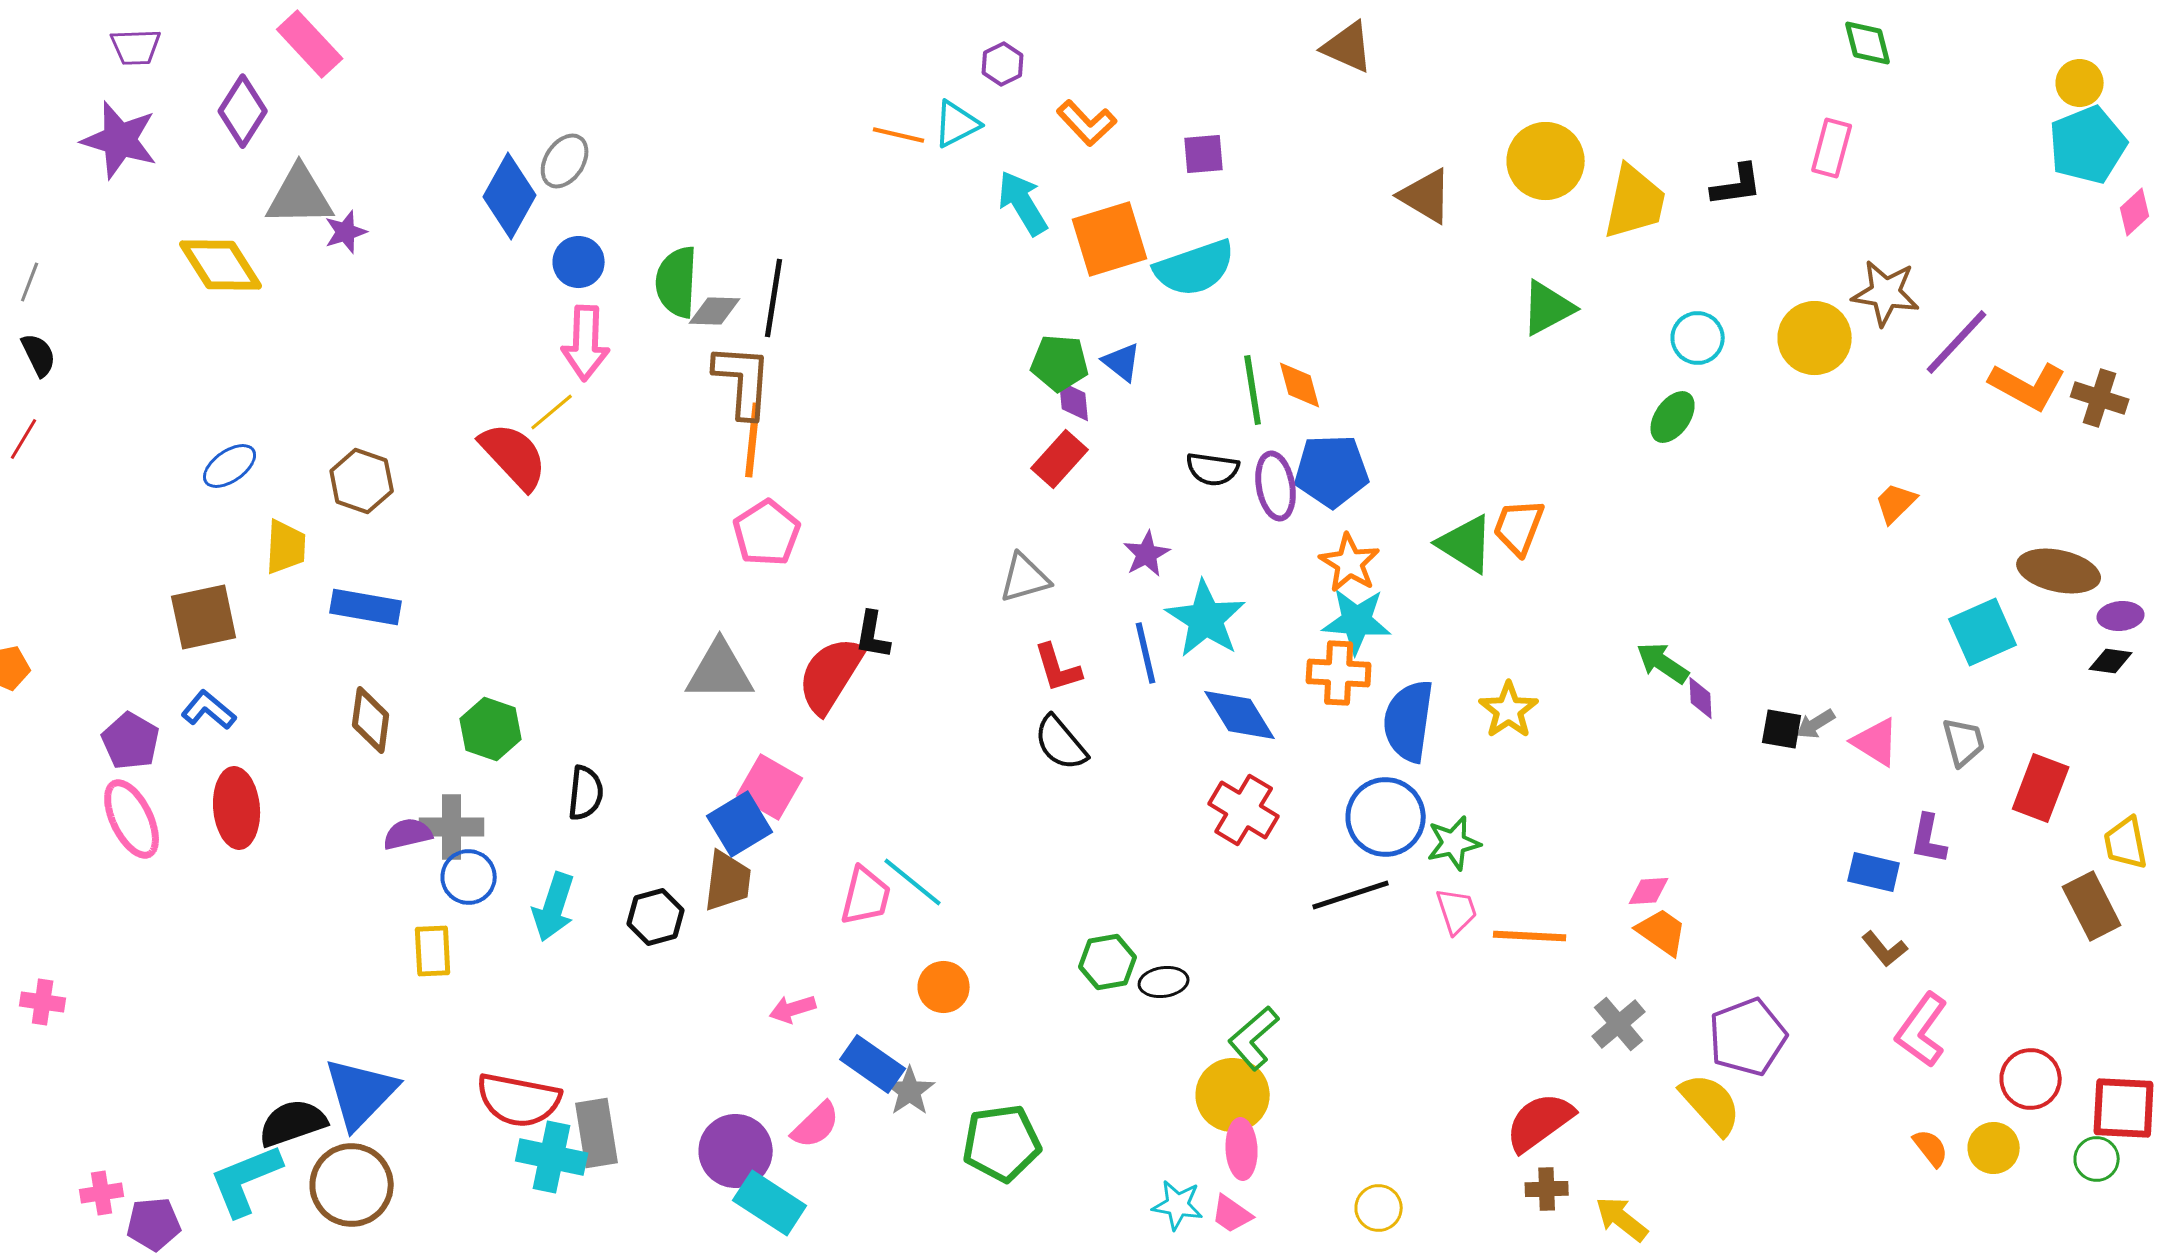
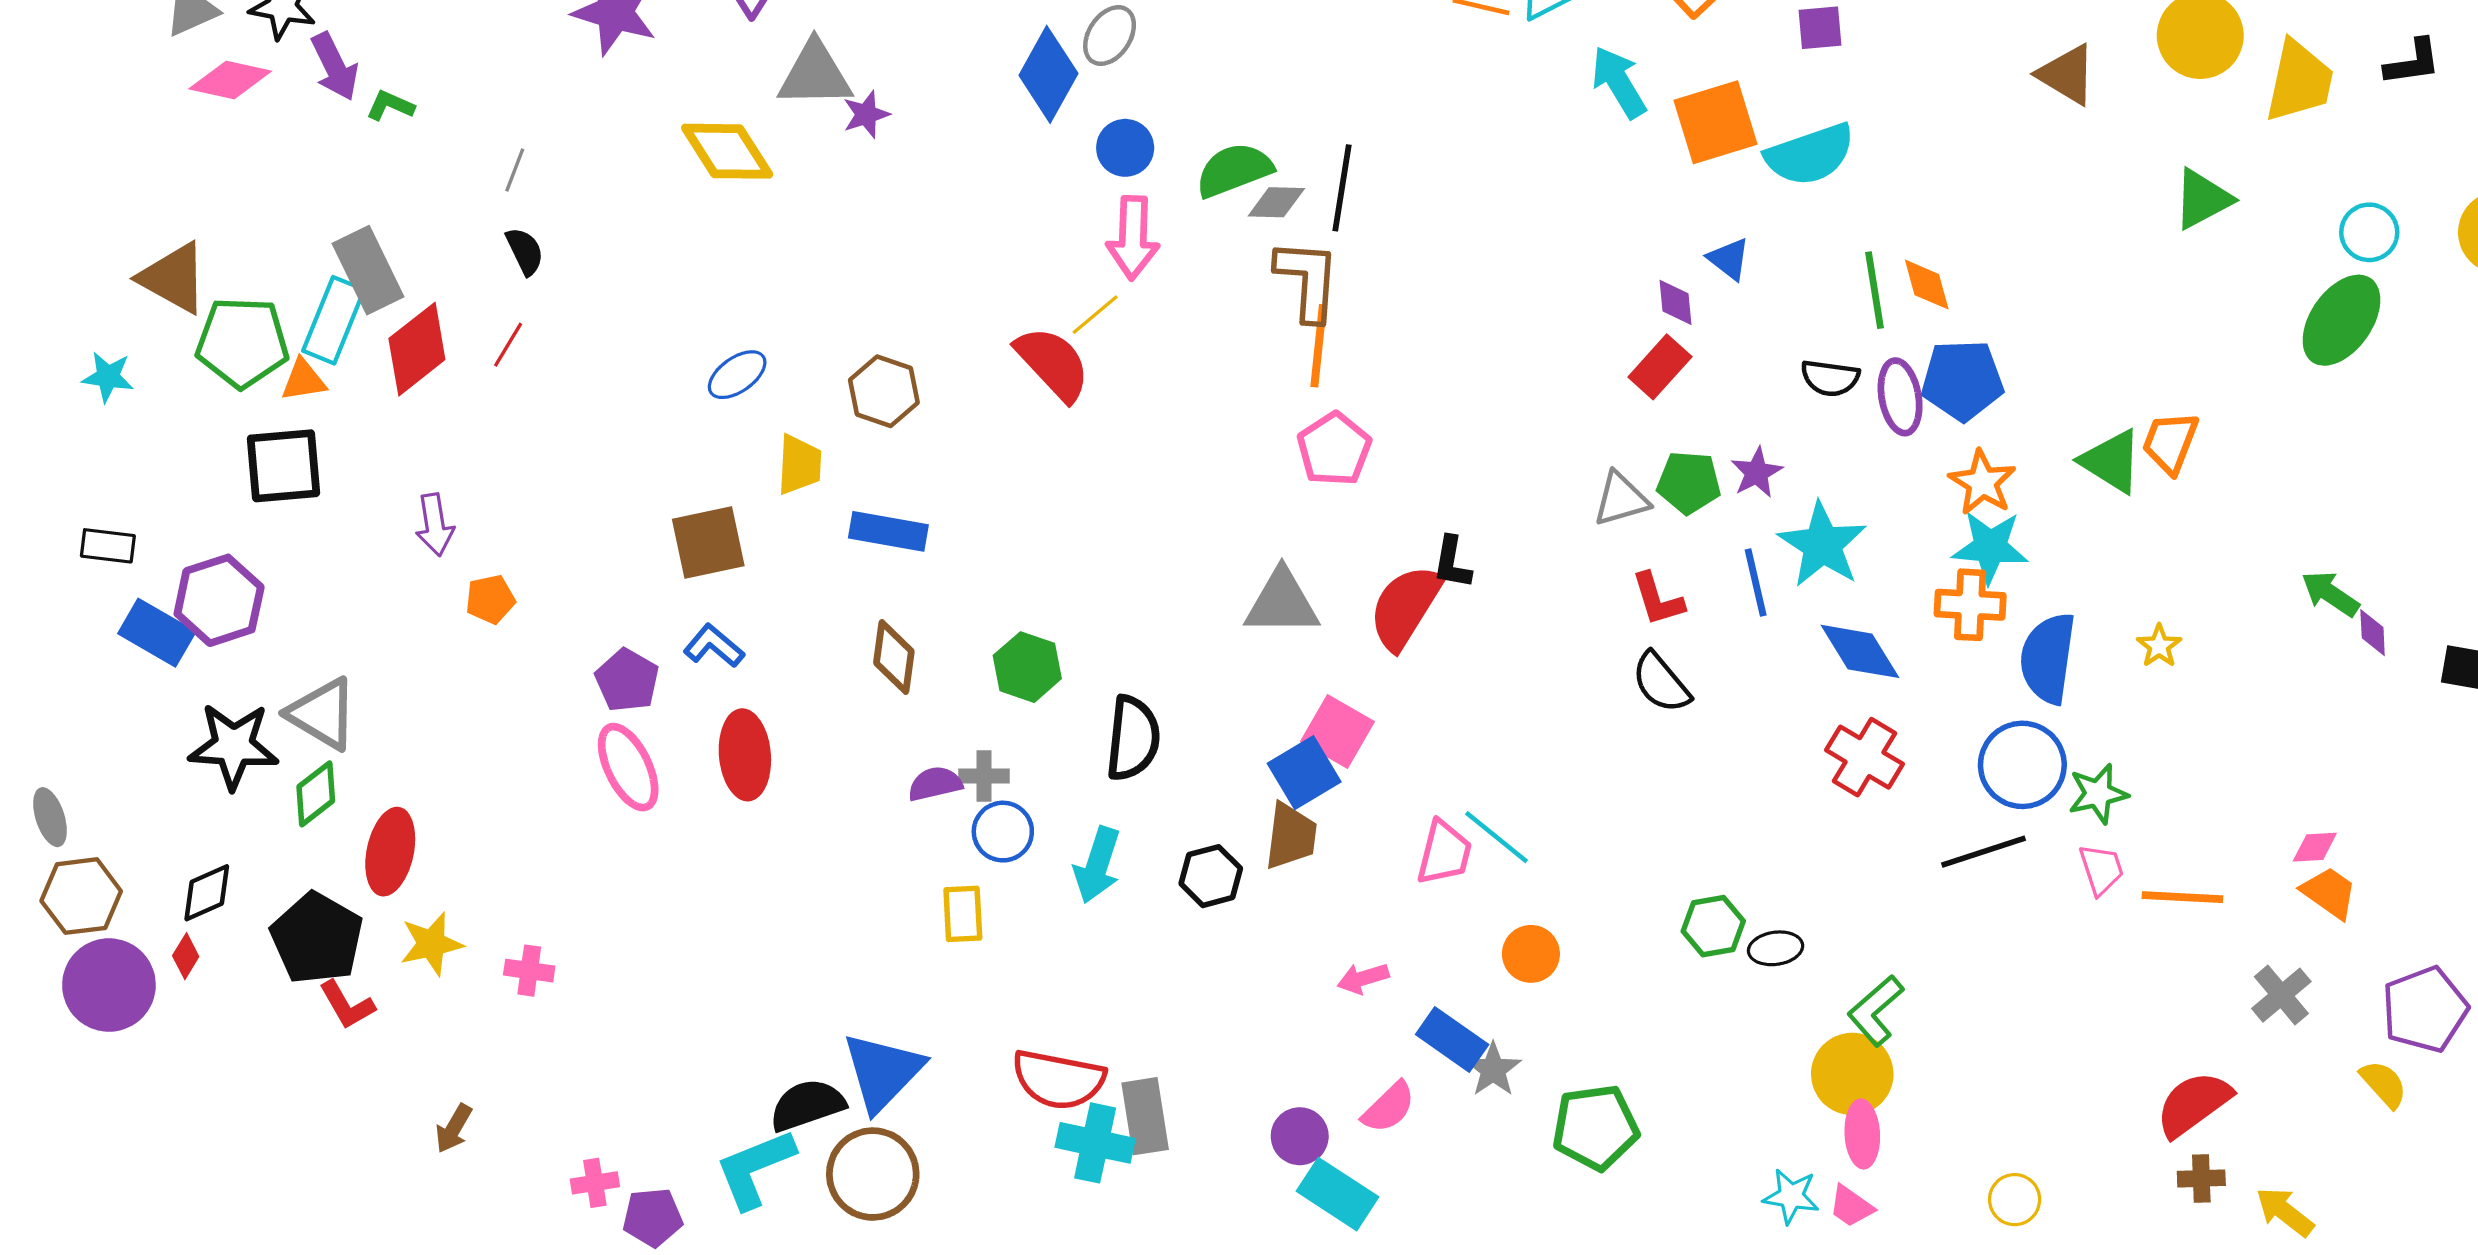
green semicircle: (677, 282) -> (1234, 170), turned 66
green pentagon: (1060, 363) -> (1689, 482), moved
green ellipse: (1673, 417) -> (2341, 320), size x1.6
yellow star: (1509, 710) -> (2159, 646), size x0.7
black semicircle: (586, 793) -> (1133, 738), size x1.4
gray cross: (452, 827) -> (984, 776), size x0.7
yellow semicircle: (1711, 1104) -> (2384, 1084), size x0.7
purple circle: (736, 1151) -> (1300, 1136), size x0.7

